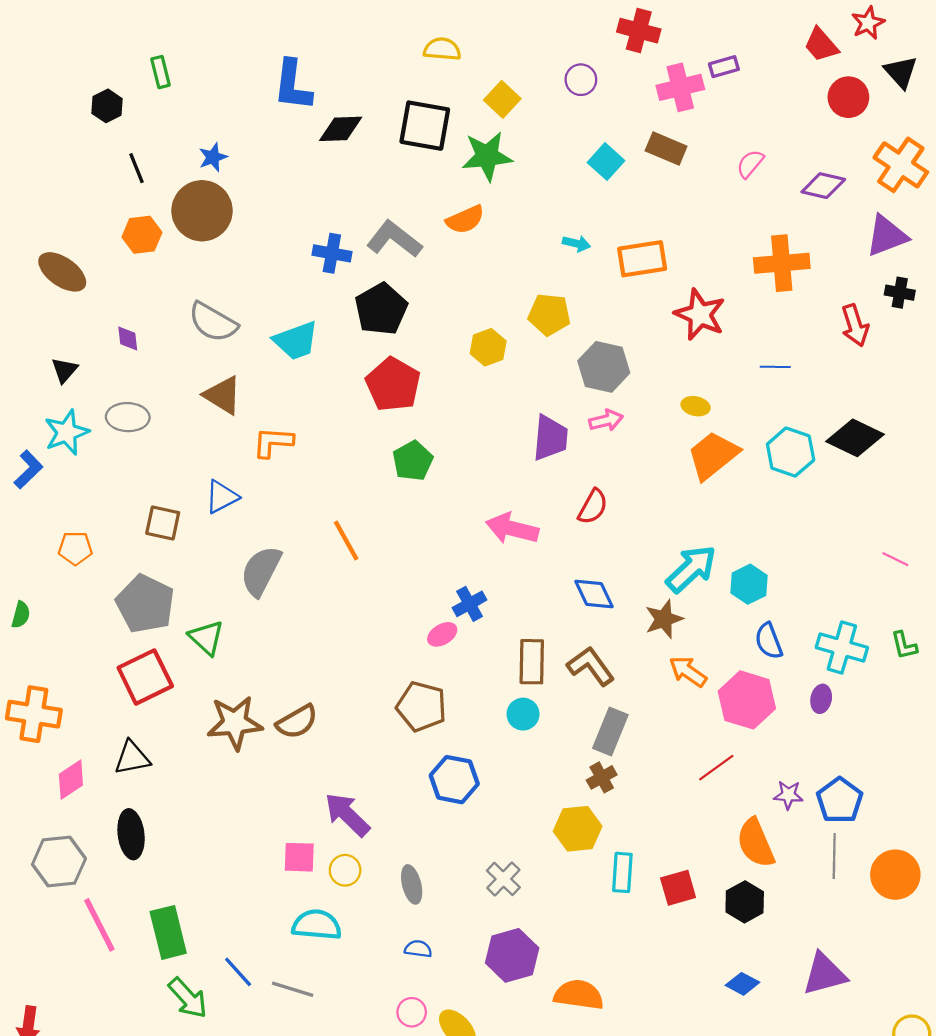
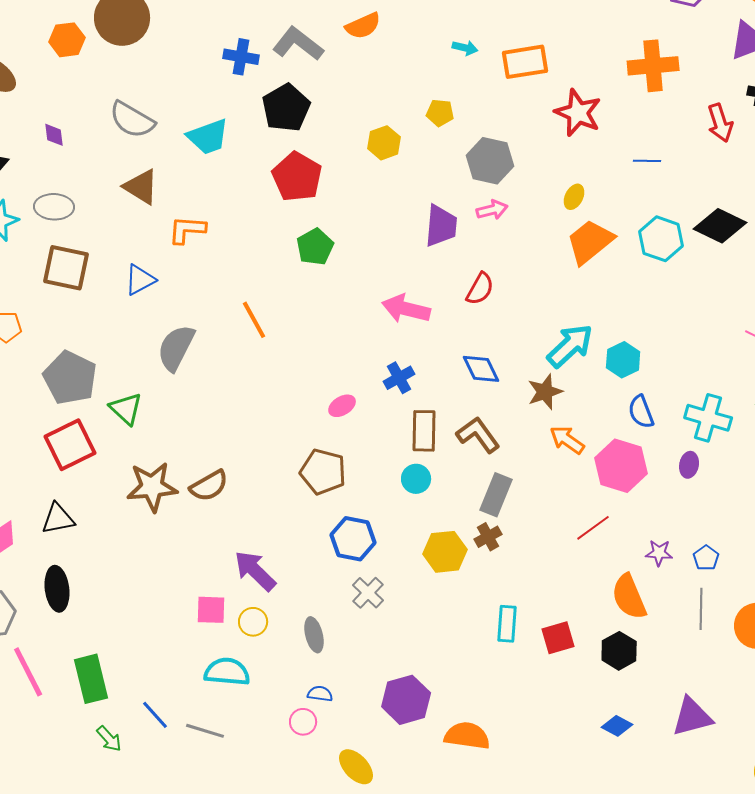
yellow pentagon: (549, 314) -> (440, 113), size x0.7
yellow ellipse: (696, 406) -> (574, 197), turned -75
brown square: (163, 523) -> (66, 268), moved, size x1.4
blue cross: (470, 604) -> (399, 378), moved
blue pentagon: (840, 800) -> (706, 558), size x0.6
yellow hexagon: (578, 829) -> (445, 552), moved
gray cross: (503, 879) -> (368, 593), moved
green arrow: (188, 998) -> (109, 739), size x0.7
pink circle: (412, 1012) -> (303, 722), moved

